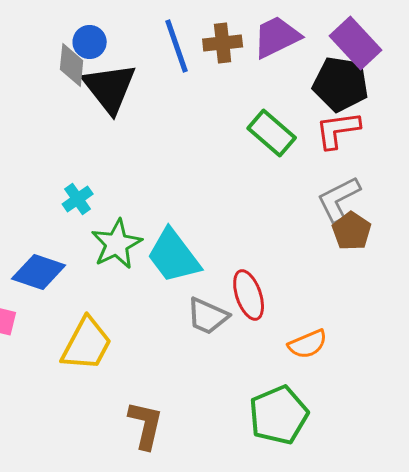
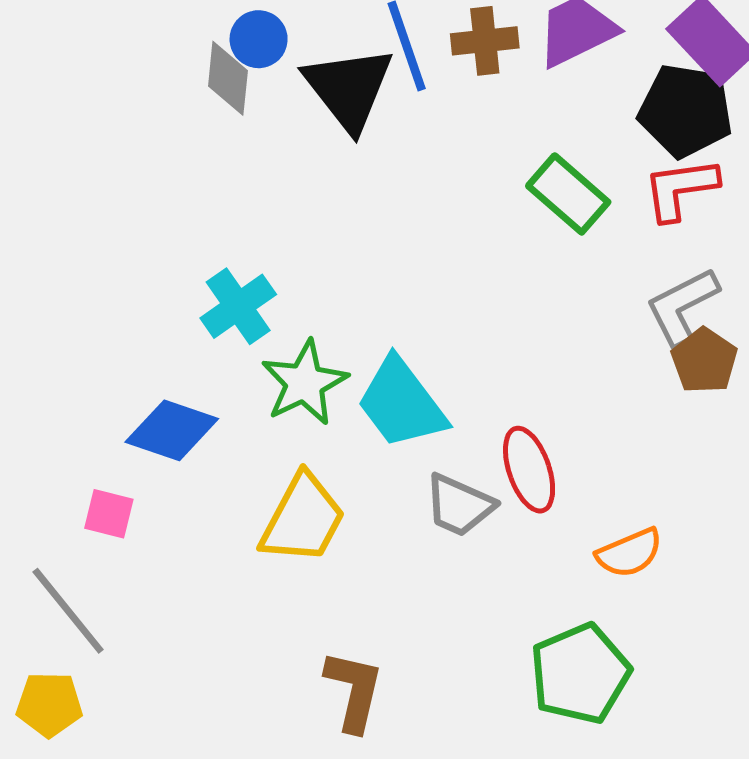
black triangle: (110, 88) -> (349, 89), moved
cyan cross: (78, 199) -> (238, 306), size x1.4
yellow trapezoid: (87, 344) -> (303, 519), moved

